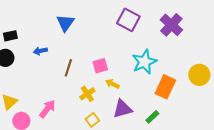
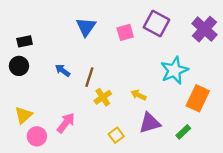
blue arrow: (40, 51) -> (63, 70), moved, turned 48
pink square: (100, 66) -> (125, 32), moved
yellow cross: (87, 94) -> (103, 97), moved

